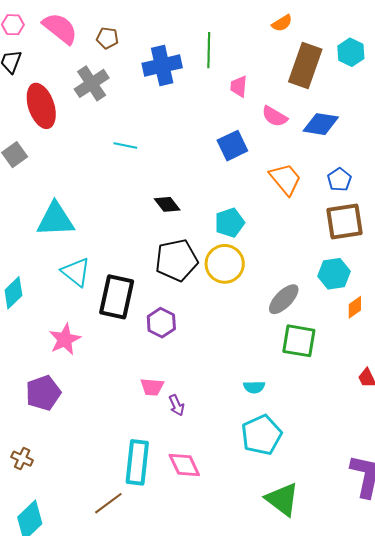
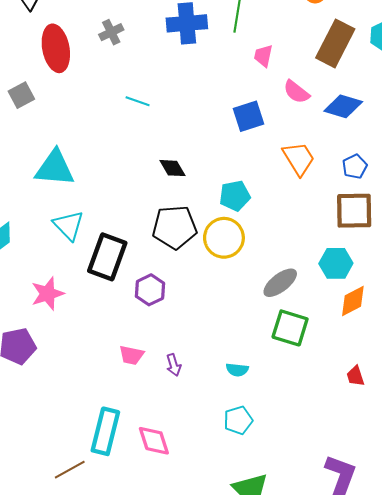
gray cross: (92, 83) -> (111, 32), size x0.7
orange diamond: (355, 307) -> (353, 301), size x1.4
purple arrow: (177, 405) -> (174, 365), moved
cyan pentagon: (261, 435) -> (238, 420), size x0.7

